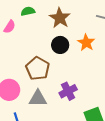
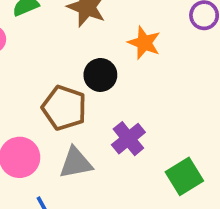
black circle: (60, 45) -> (100, 75), moved

